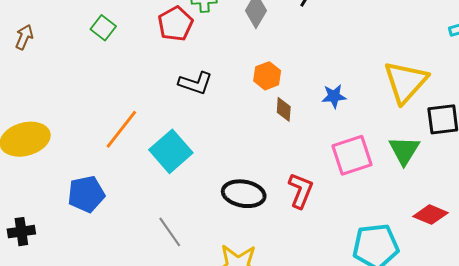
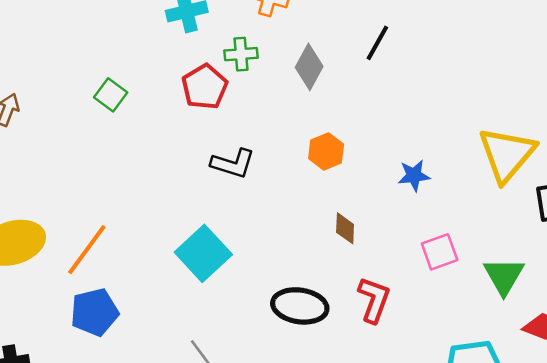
brown diamond: (284, 109) -> (345, 228), moved
orange line: (121, 129) -> (87, 250), moved
green triangle: (404, 150) -> (504, 276), moved
pink square: (352, 155) -> (440, 252), size x0.7

